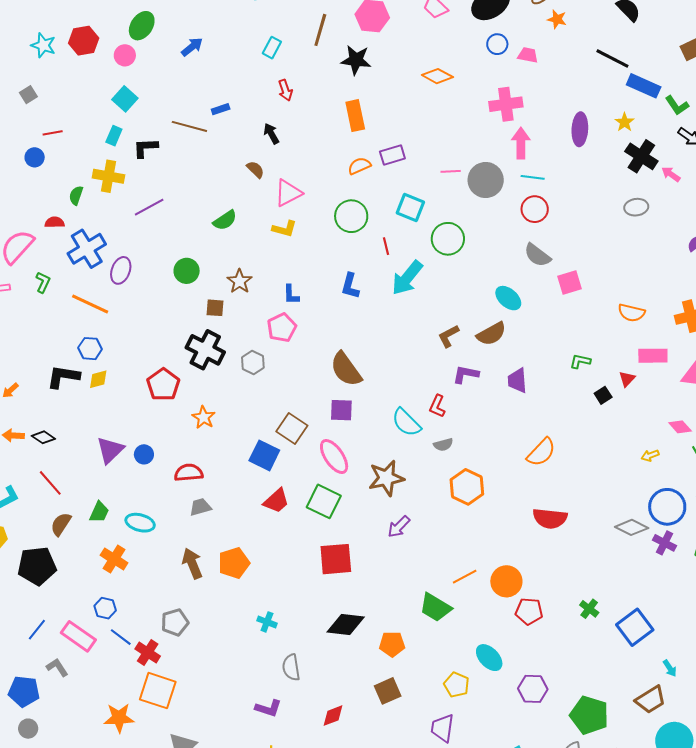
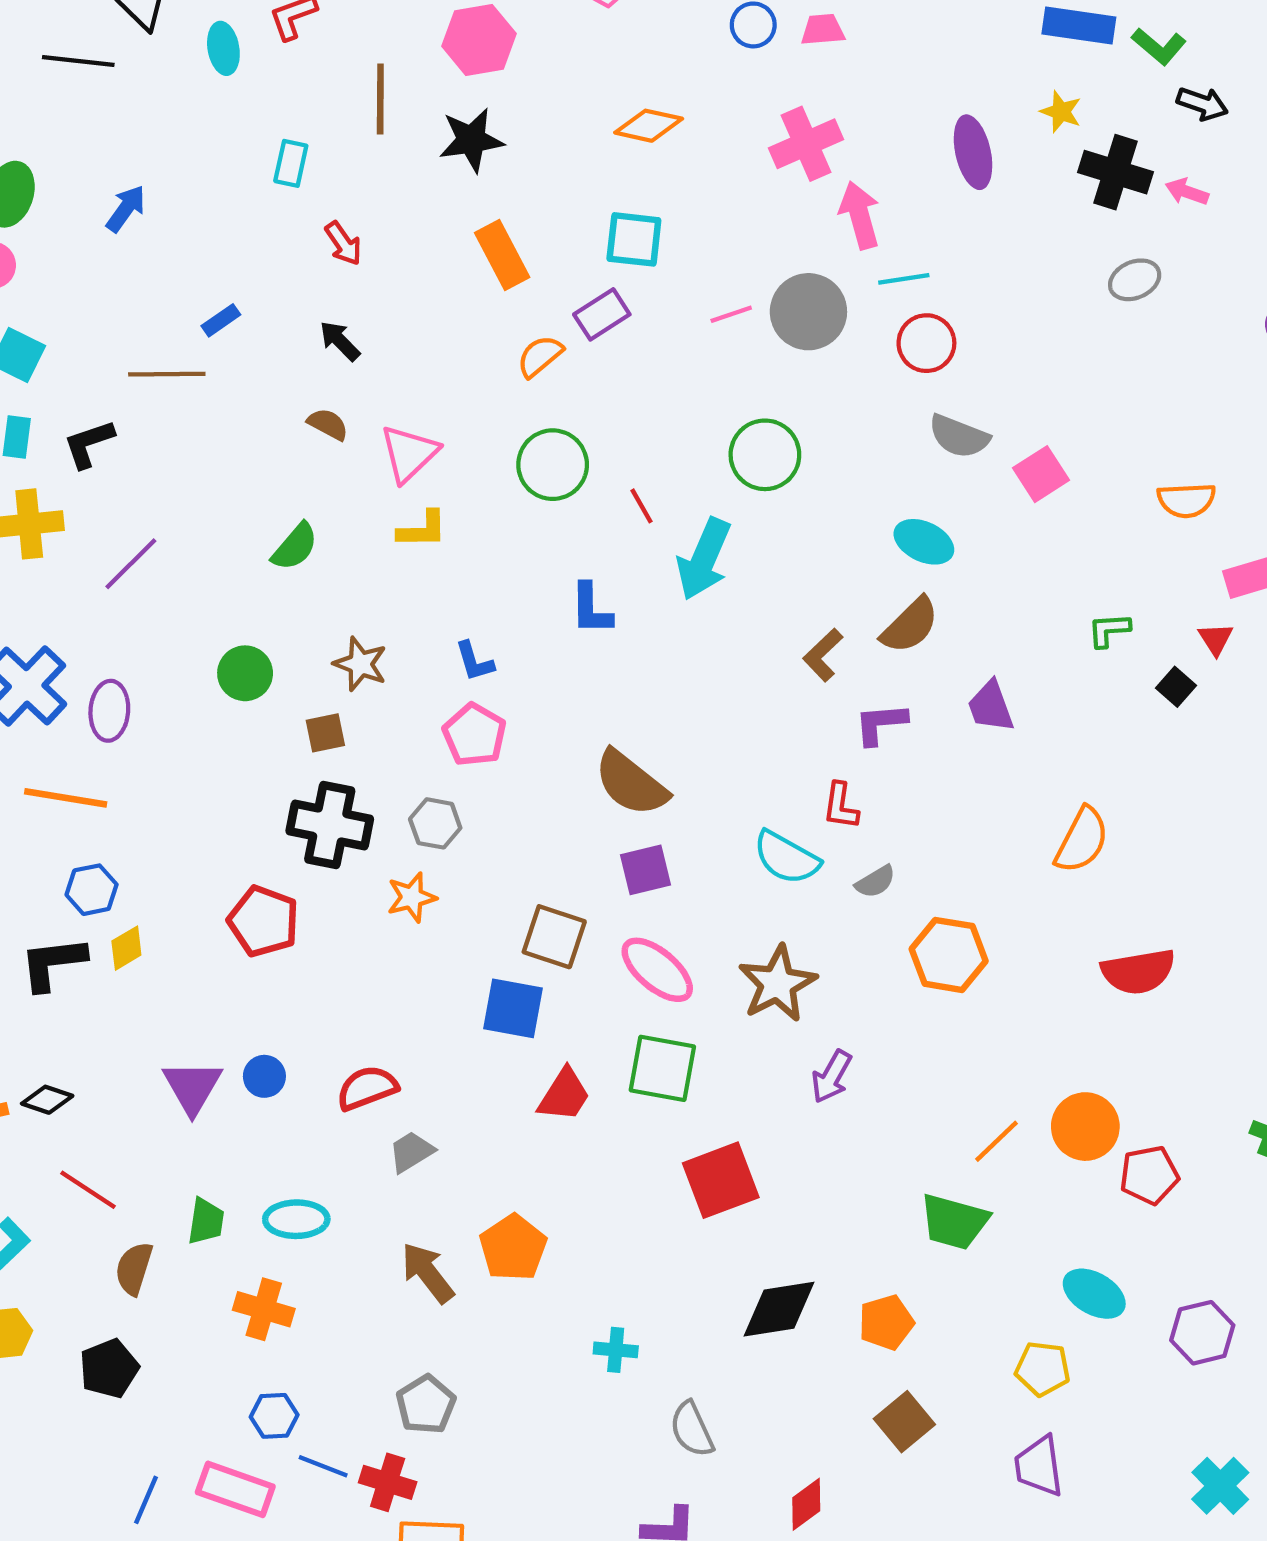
cyan square: (410, 207) -> (634, 239), moved
orange star: (204, 417) -> (412, 897), moved, turned -30
black pentagon: (37, 566) -> (109, 1368), size x0.7

